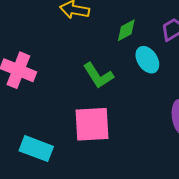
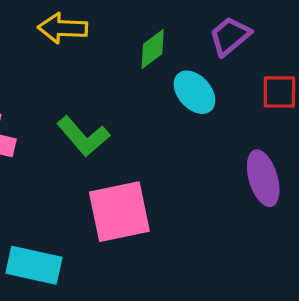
green L-shape: (98, 75) -> (83, 136), moved

